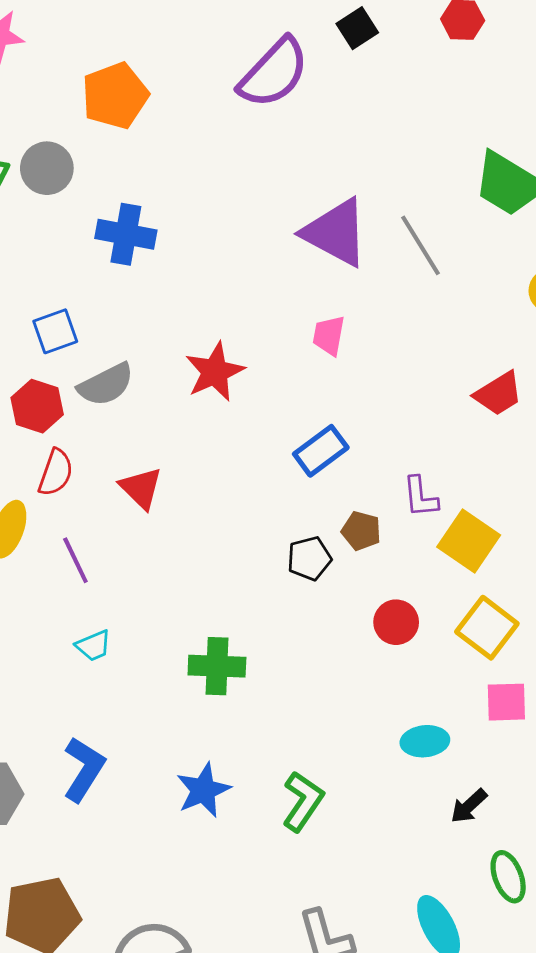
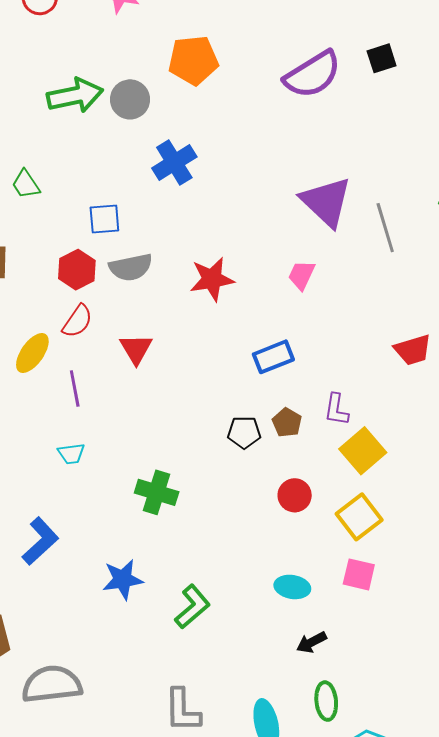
blue cross: (126, 234) -> (174, 162), turned 33

